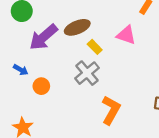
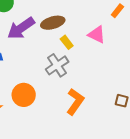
orange circle: (41, 86) -> (24, 95), moved, size x1.5

